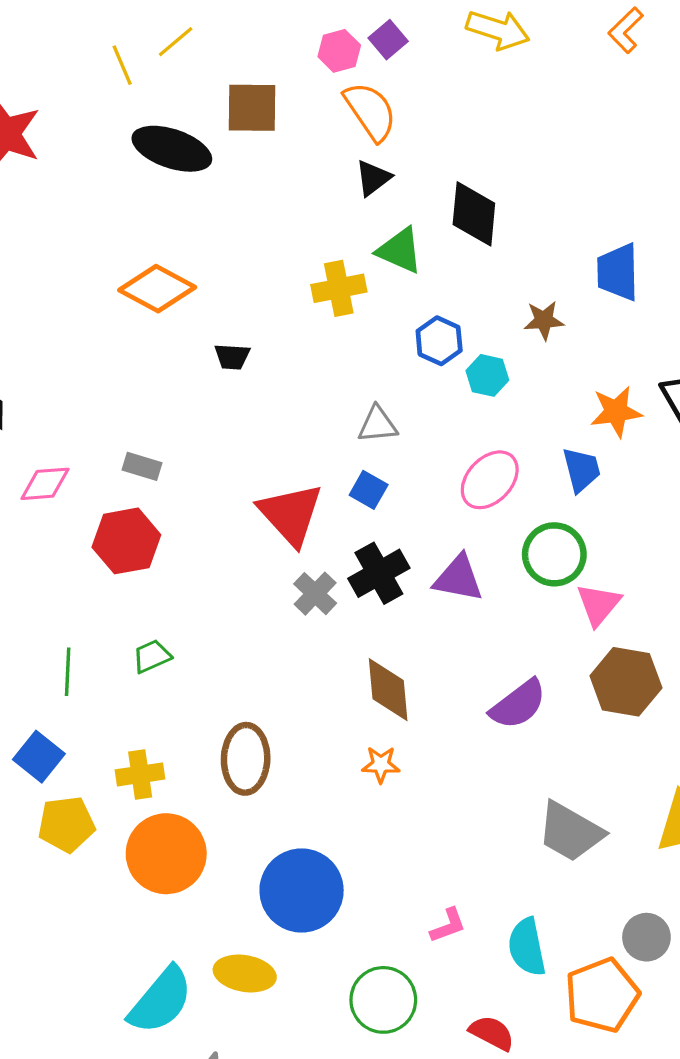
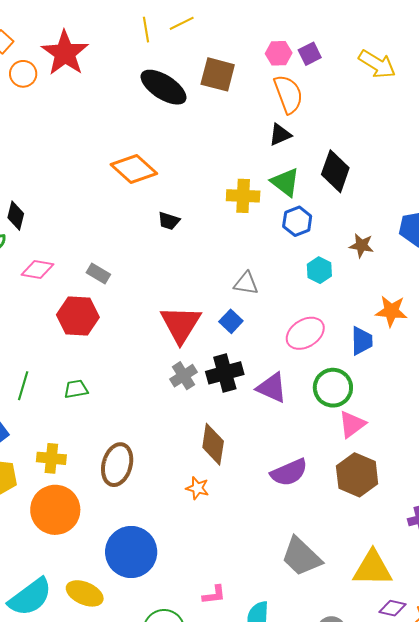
blue hexagon: (439, 341) -> (297, 221), moved

